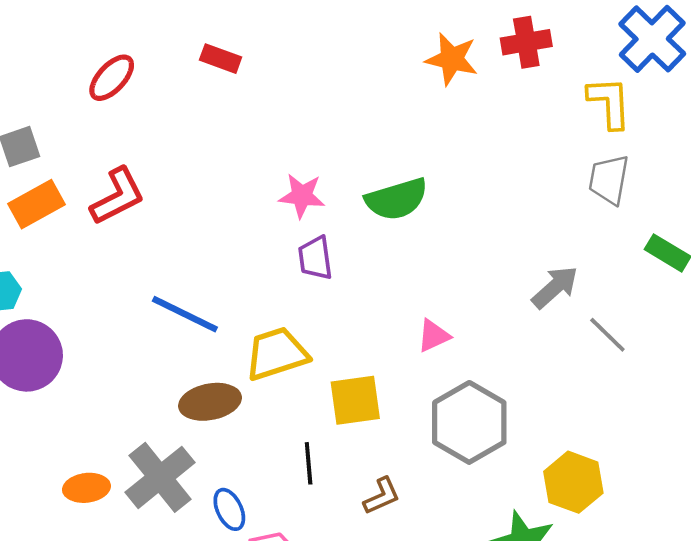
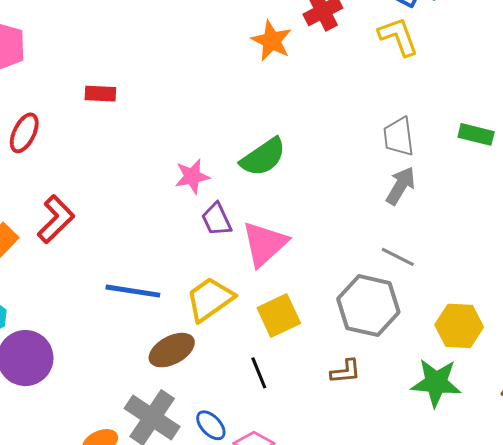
orange star: (452, 59) -> (272, 41), turned 30
gray trapezoid: (609, 180) -> (399, 137), moved
gray line: (607, 335) -> (398, 257), moved
pink triangle: (434, 336) -> (264, 244), moved, size x1.8
brown L-shape: (382, 496) -> (346, 372), moved, turned 36

